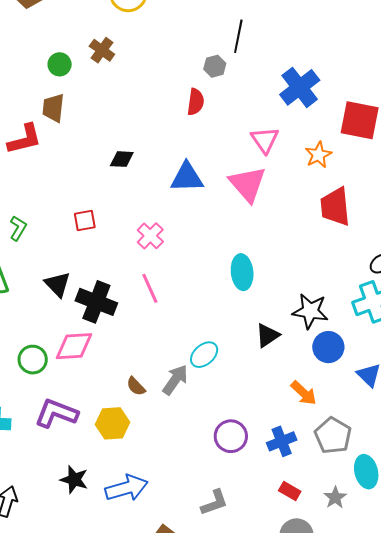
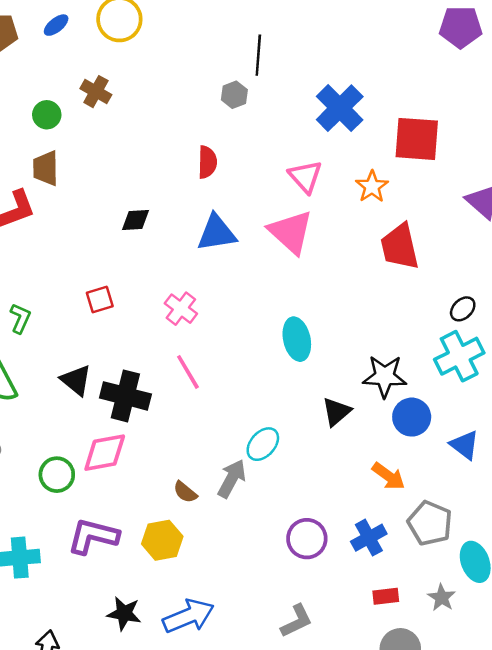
red semicircle: (196, 102) -> (207, 162), moved
red rectangle: (290, 491) -> (386, 596), turned -30

